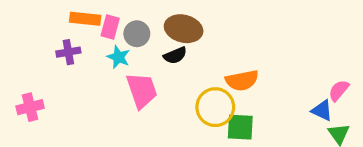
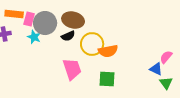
gray circle: (137, 34) -> (45, 23), size x1.5
pink trapezoid: (142, 90) -> (72, 69), moved
yellow circle: (215, 107) -> (92, 44), moved

